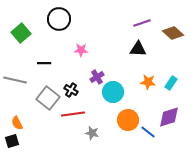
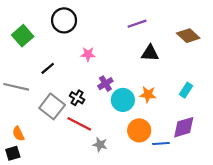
purple line: (142, 23) -> (137, 24), moved
black line: (44, 63) -> (48, 68), turned -40
orange star: (148, 82) -> (148, 94), moved
red line: (73, 114) -> (79, 124), turned 35
blue line: (148, 132) -> (161, 143), turned -42

